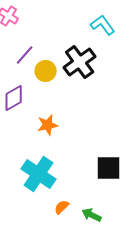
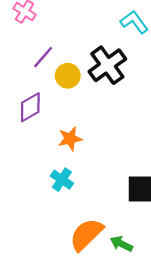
cyan cross: (39, 174) -> (62, 180), moved, size x0.6
orange semicircle: (62, 207) -> (86, 234), size x2.0

